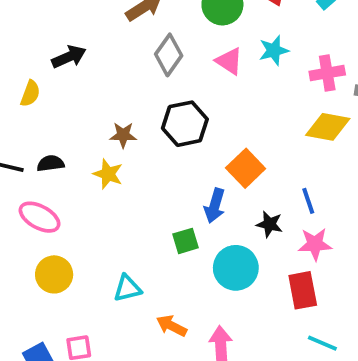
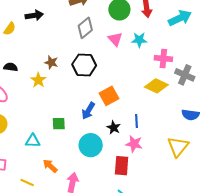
green square: (186, 241) -> (59, 124), moved

